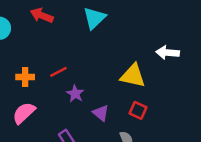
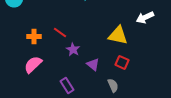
white arrow: (168, 53) -> (145, 17), turned -30
red line: (58, 72) -> (60, 32), turned 64

